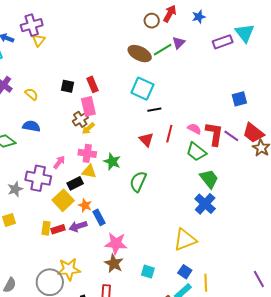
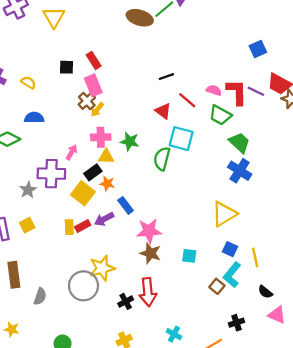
yellow triangle: (39, 40) -> (54, 17), moved, size x1.5
cyan square: (142, 89) -> (181, 139), moved
red line: (169, 134) -> (187, 100), turned -54
orange star: (85, 205) -> (107, 184), moved

